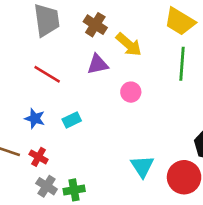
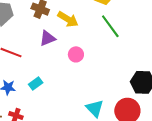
green line: (182, 64) -> (110, 26), turned -30

